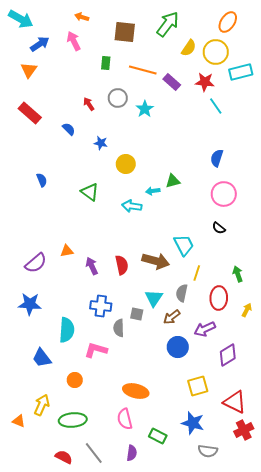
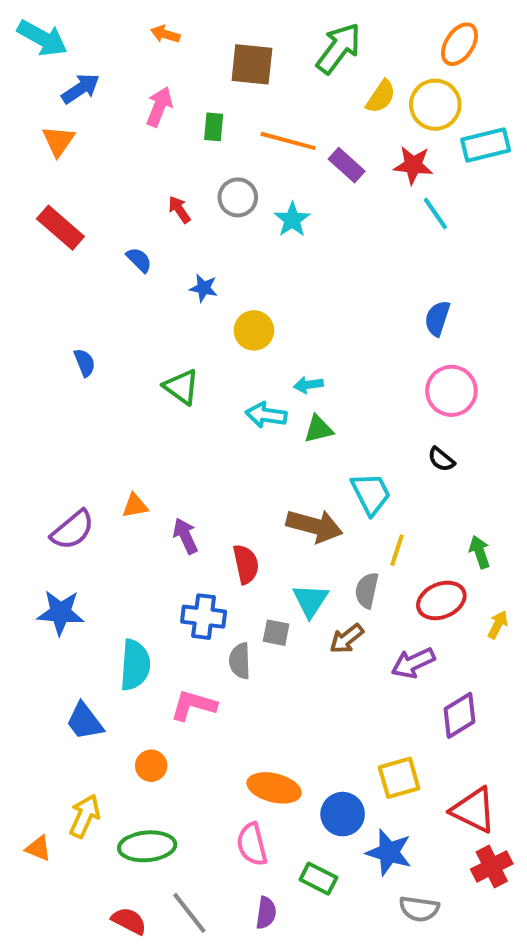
pink arrow: (74, 41) -> (159, 107), moved, turned 48
green triangle: (173, 181) -> (318, 429), moved
red semicircle: (122, 265) -> (246, 564), moved
red ellipse: (219, 298) -> (441, 600), turned 65
blue circle: (178, 347) -> (343, 814), moved

